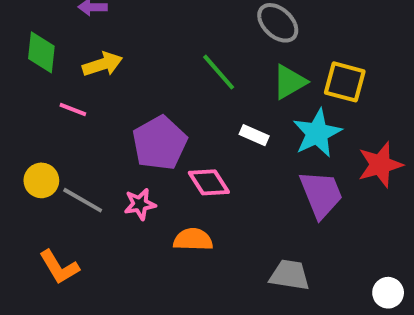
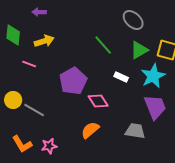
pink star: (140, 204) -> (49, 146), moved
orange semicircle: (193, 240) -> (90, 130), turned -42
gray trapezoid: (290, 275) -> (135, 131), moved

